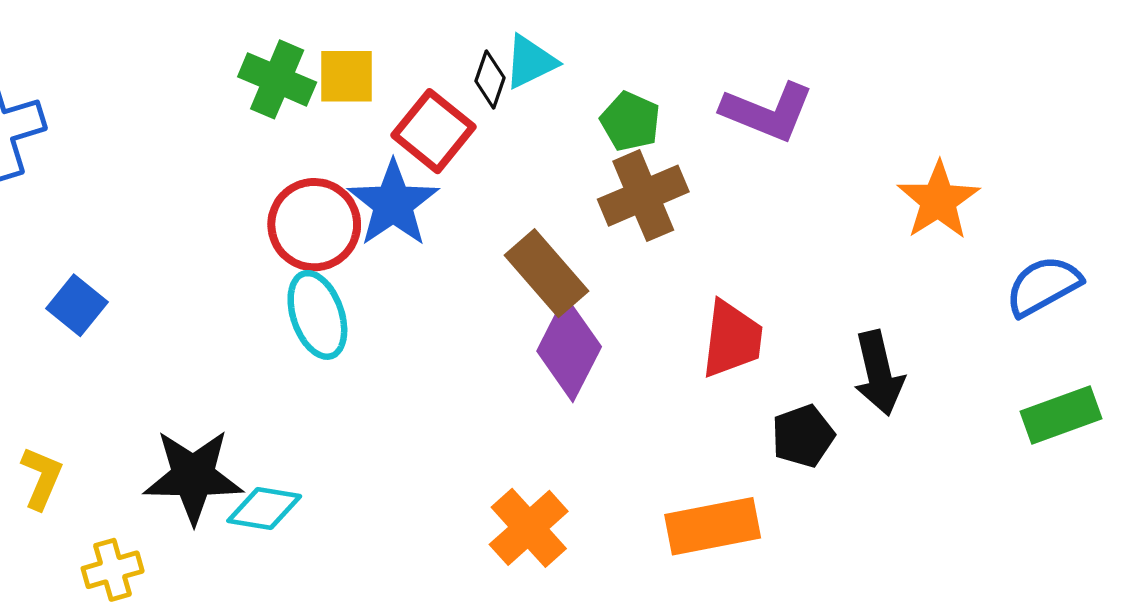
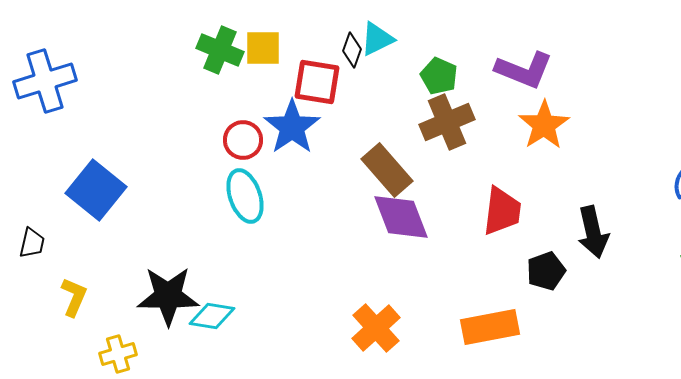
red square: (434, 131) -> (317, 82), turned -30
orange star: (938, 200) -> (544, 125), moved
red circle: (314, 225) -> (243, 140), size x0.7
blue square: (77, 305) -> (96, 190), size x1.6
purple diamond: (569, 349) -> (401, 217), turned -48

